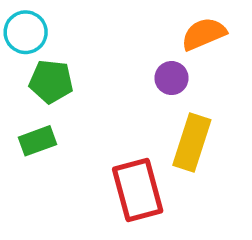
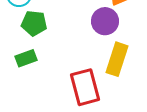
purple circle: (172, 78) -> (105, 21), size x1.4

